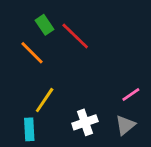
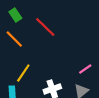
green rectangle: (45, 25) -> (15, 15), moved

